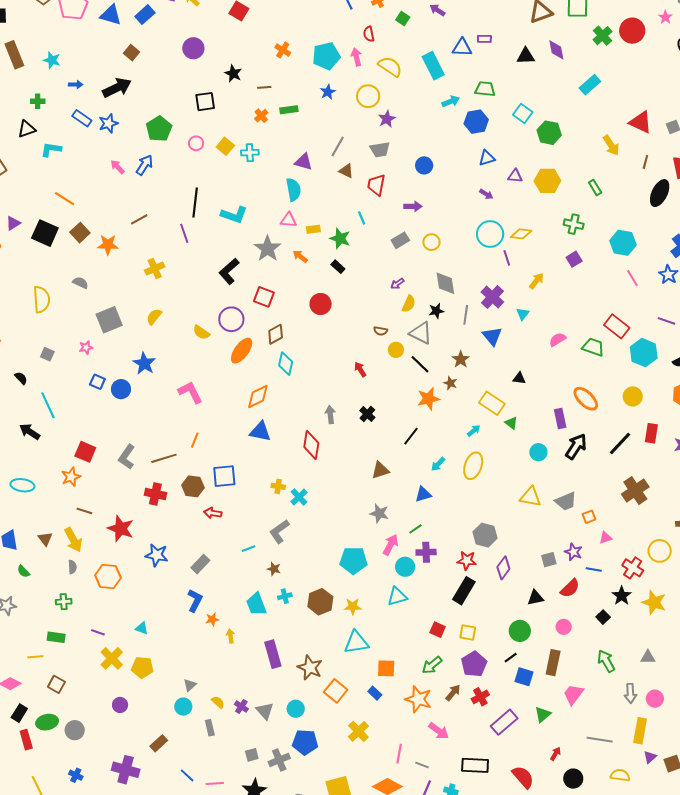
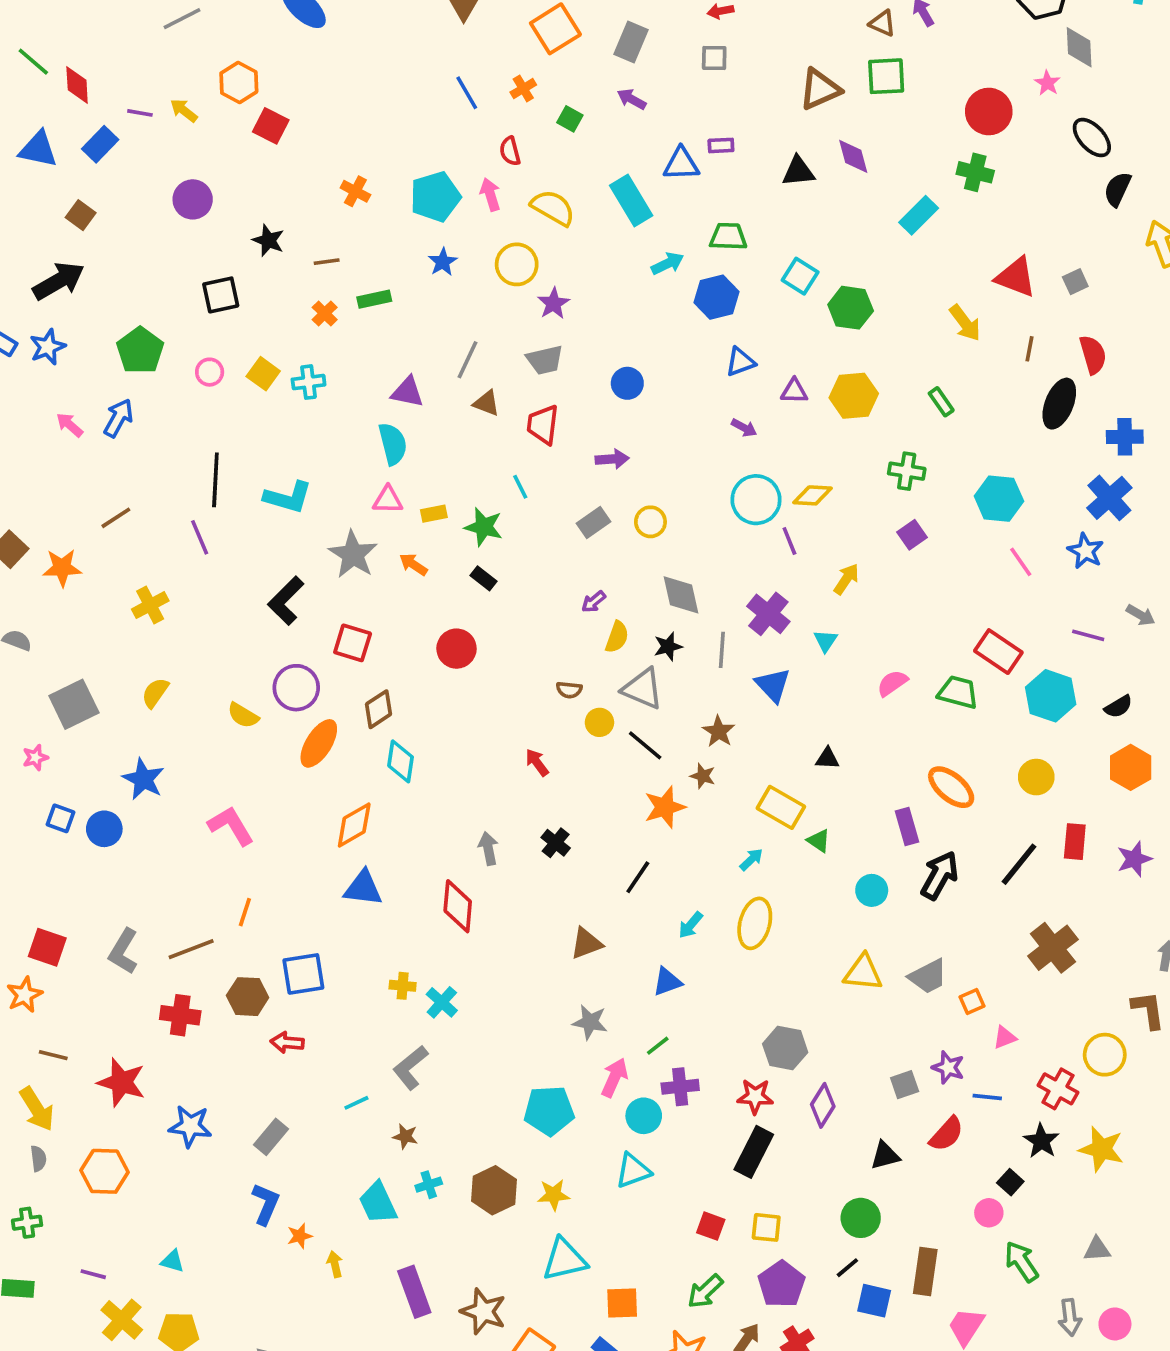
green cross: (602, 36) -> (975, 172), moved, turned -30
pink circle: (564, 627) -> (989, 1213), moved

